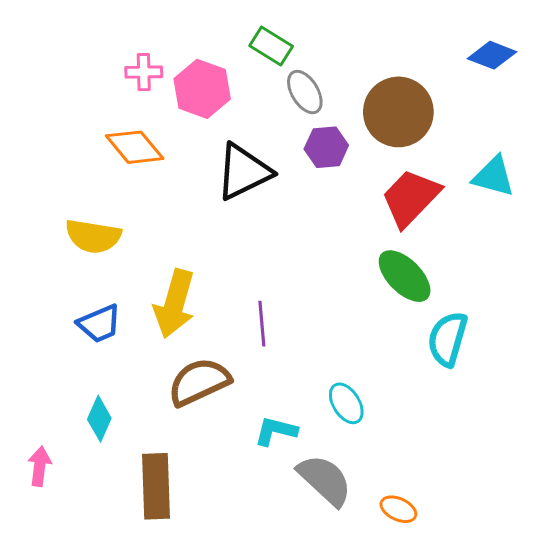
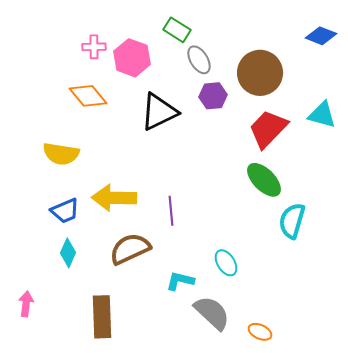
yellow arrow: (174, 304) -> (114, 198), turned 75
cyan diamond: (99, 419) -> (68, 253), moved

